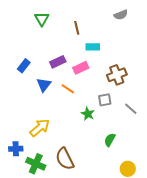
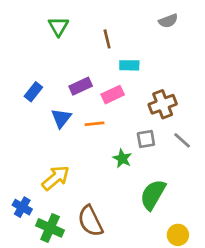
orange line: (68, 89) -> (95, 124), turned -40
gray line: (131, 109) -> (182, 140), moved
green semicircle: (110, 140) -> (153, 195), size x1.6
blue cross: (16, 149) -> (22, 207), turned 32

